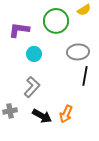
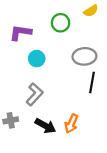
green circle: (56, 21) -> (61, 23), size x0.7

